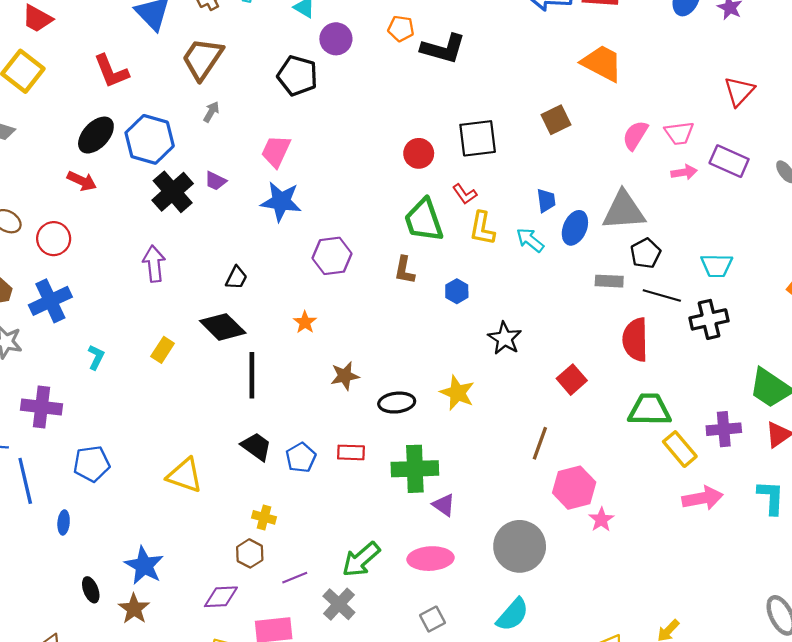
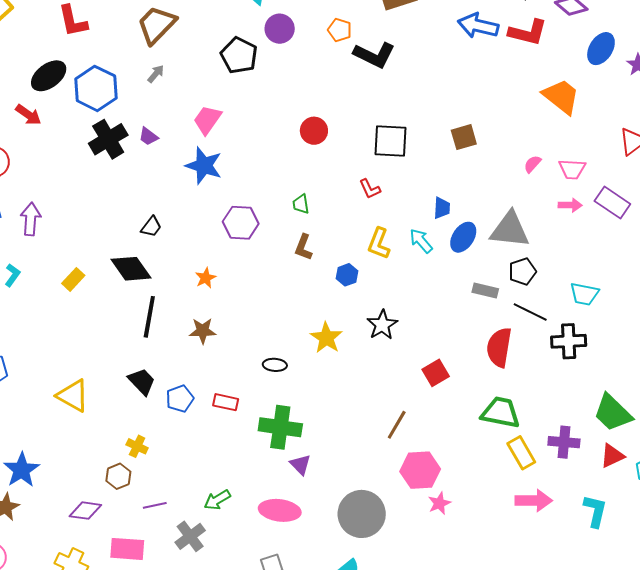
orange trapezoid: (602, 63) -> (561, 96), moved
pink semicircle: (635, 135) -> (532, 164), size x0.7
red circle: (419, 153) -> (314, 131), moved
green trapezoid: (424, 220) -> (301, 204), moved, size x0.5
yellow L-shape: (482, 228) -> (379, 243), moved
purple arrow: (154, 264) -> (31, 219), moved
brown star: (345, 376) -> (203, 331), moved
yellow star: (457, 393) -> (326, 338), moved
black ellipse: (397, 403) -> (275, 365), size x0.7
green arrow: (361, 559) -> (217, 500), size x0.7

